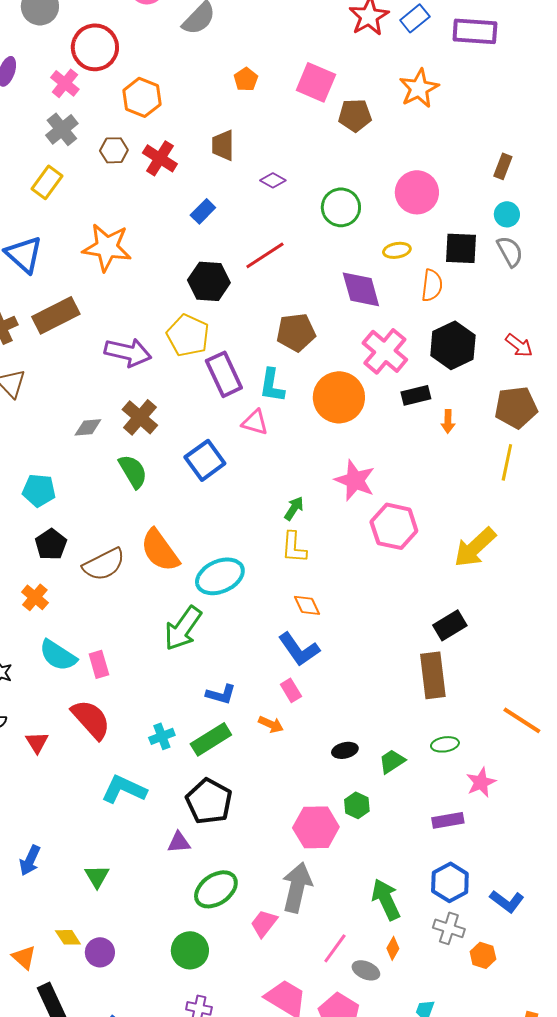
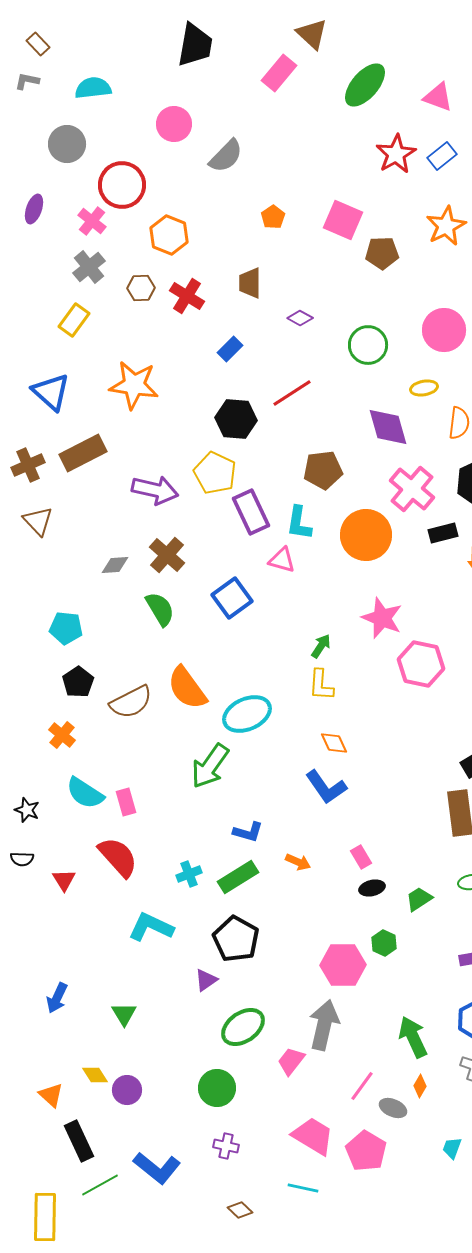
pink rectangle: (291, 690) -> (361, 857), moved
purple triangle: (179, 842) -> (206, 980), turned -30

